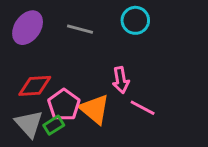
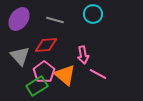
red diamond: (35, 86) -> (46, 45), moved
gray triangle: (29, 124) -> (20, 56), moved
green rectangle: (54, 125) -> (37, 86), size x1.5

